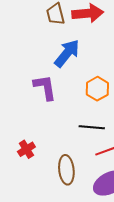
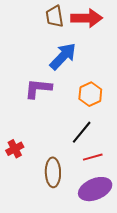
purple L-shape: (45, 87) -> (38, 89), turned -80
black line: (92, 127) -> (82, 132), turned -60

